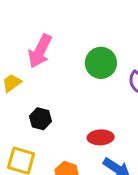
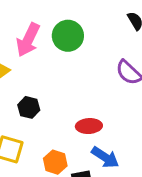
green circle: (101, 63) -> (68, 36), moved

